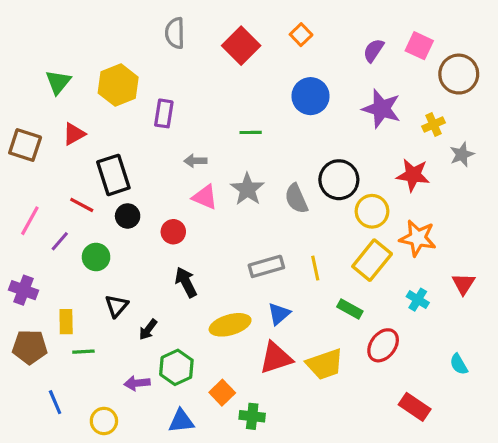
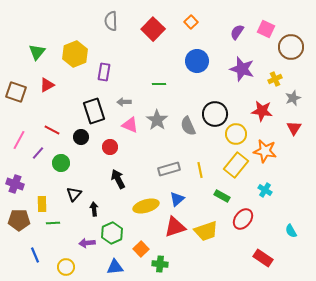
black rectangle: (113, 175) -> (94, 111), moved
red triangle: (463, 284) -> (294, 128), moved
black arrow: (148, 330) -> (94, 209), turned 136

